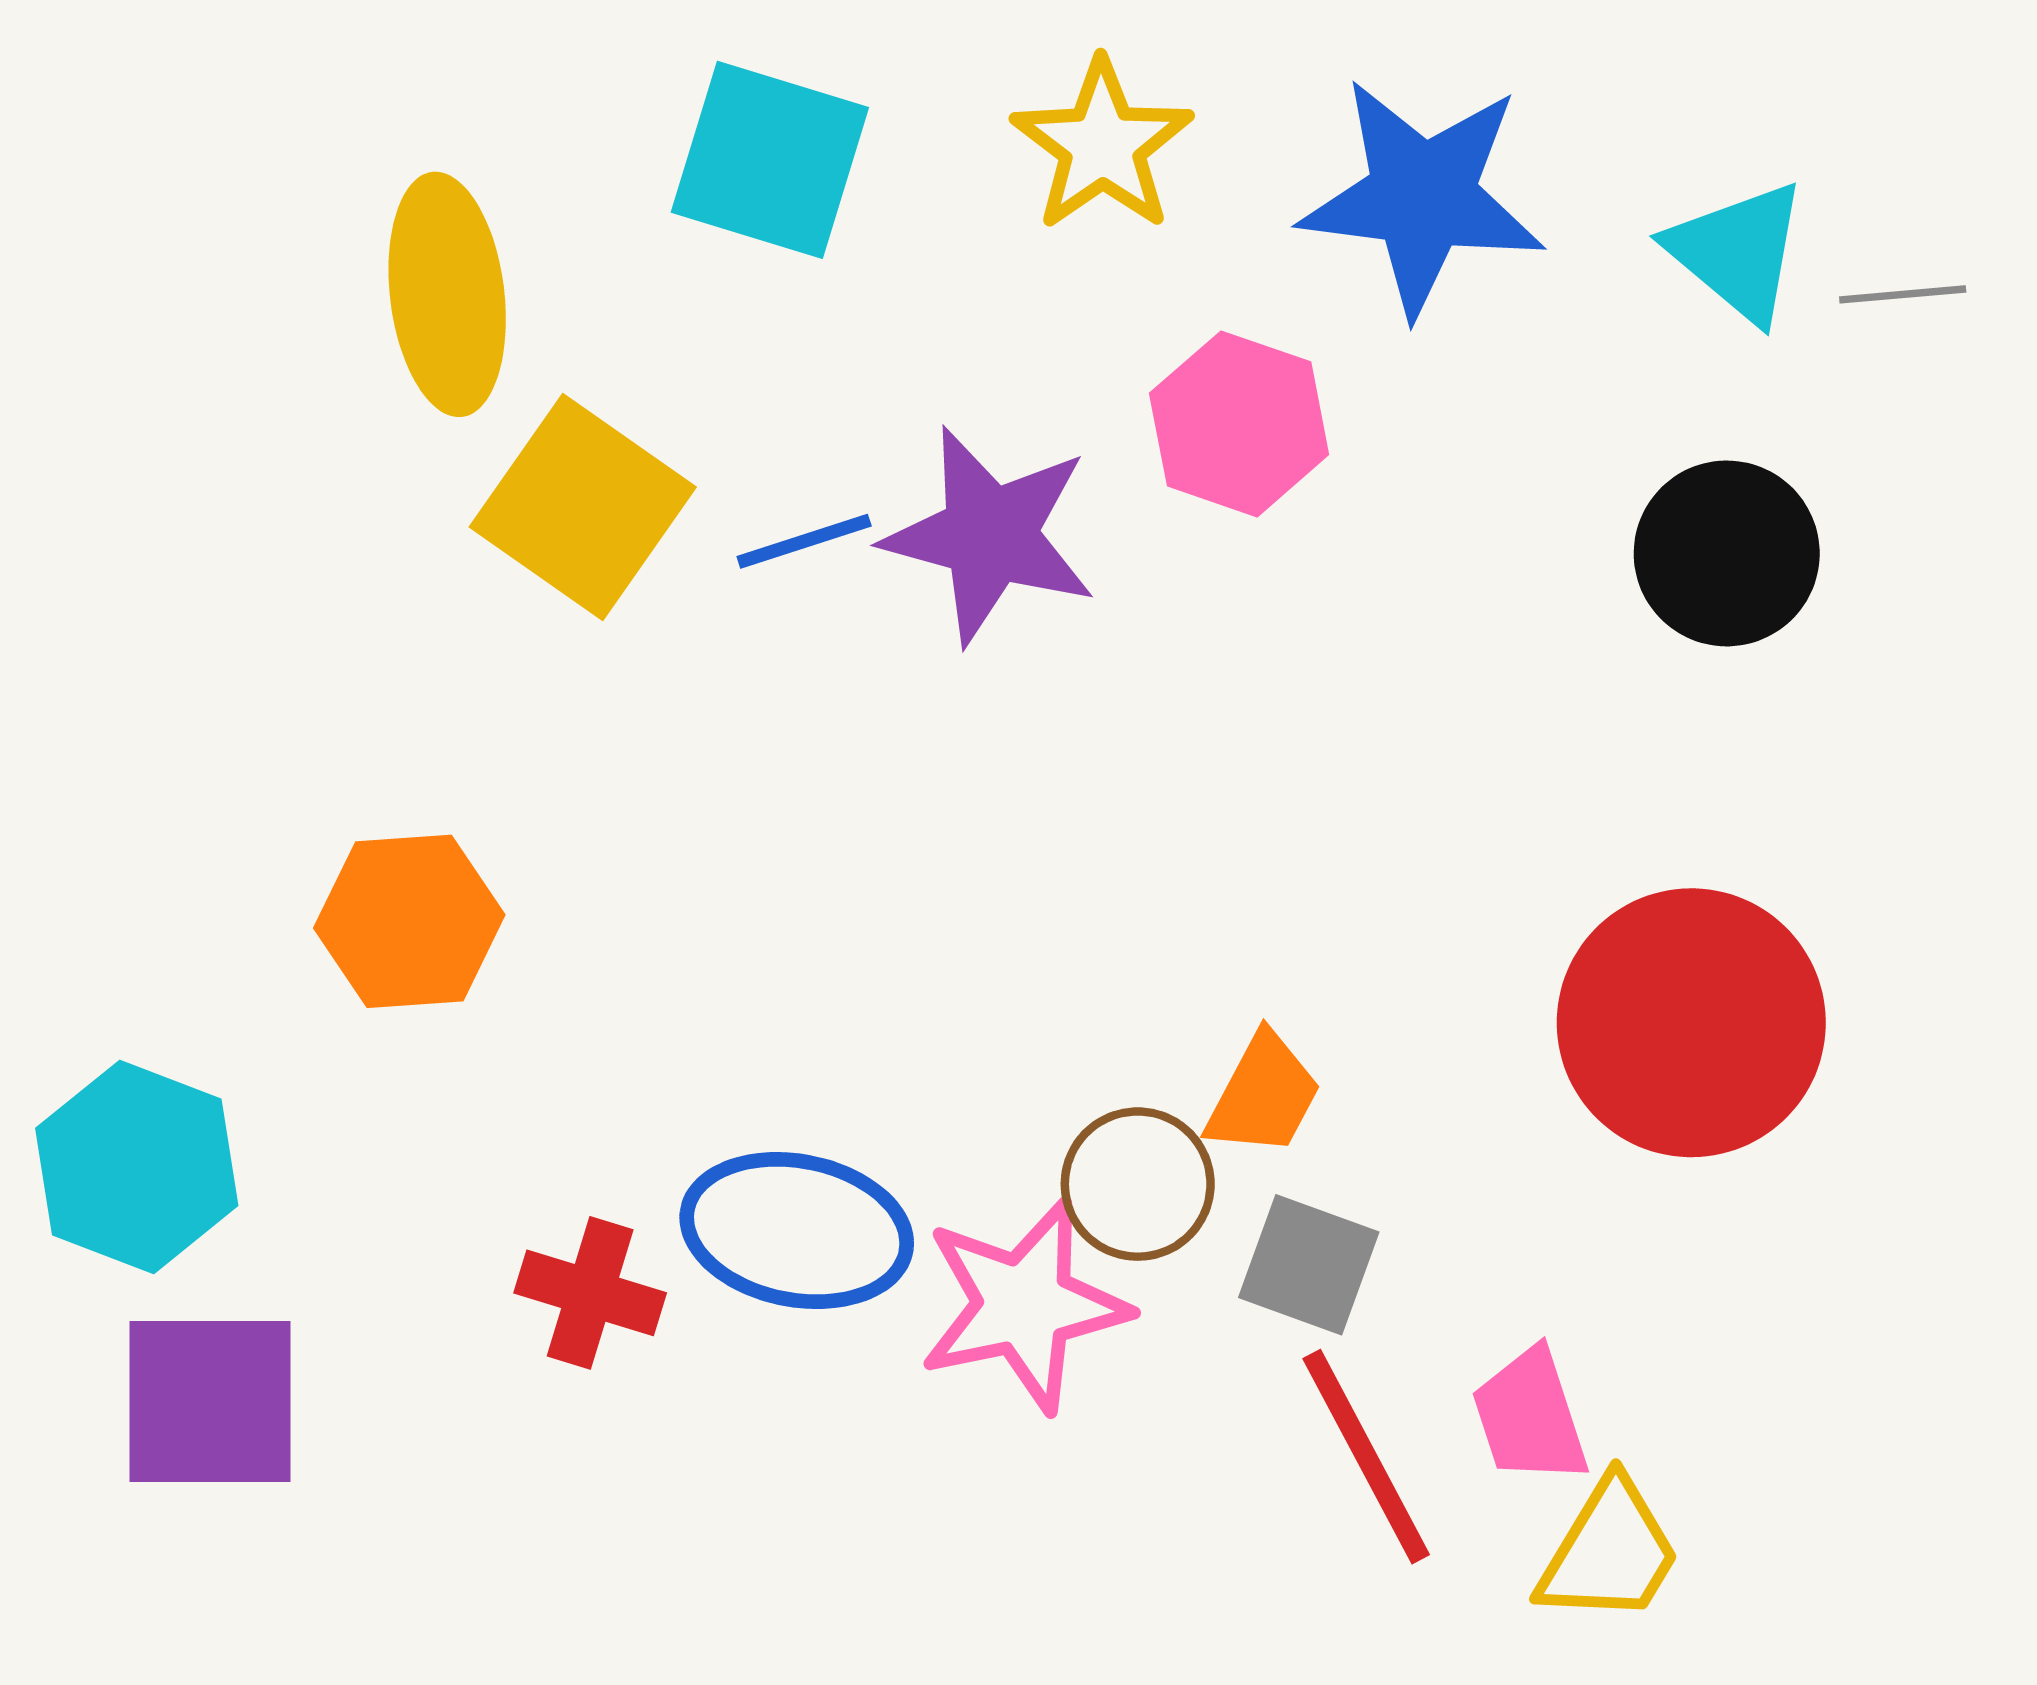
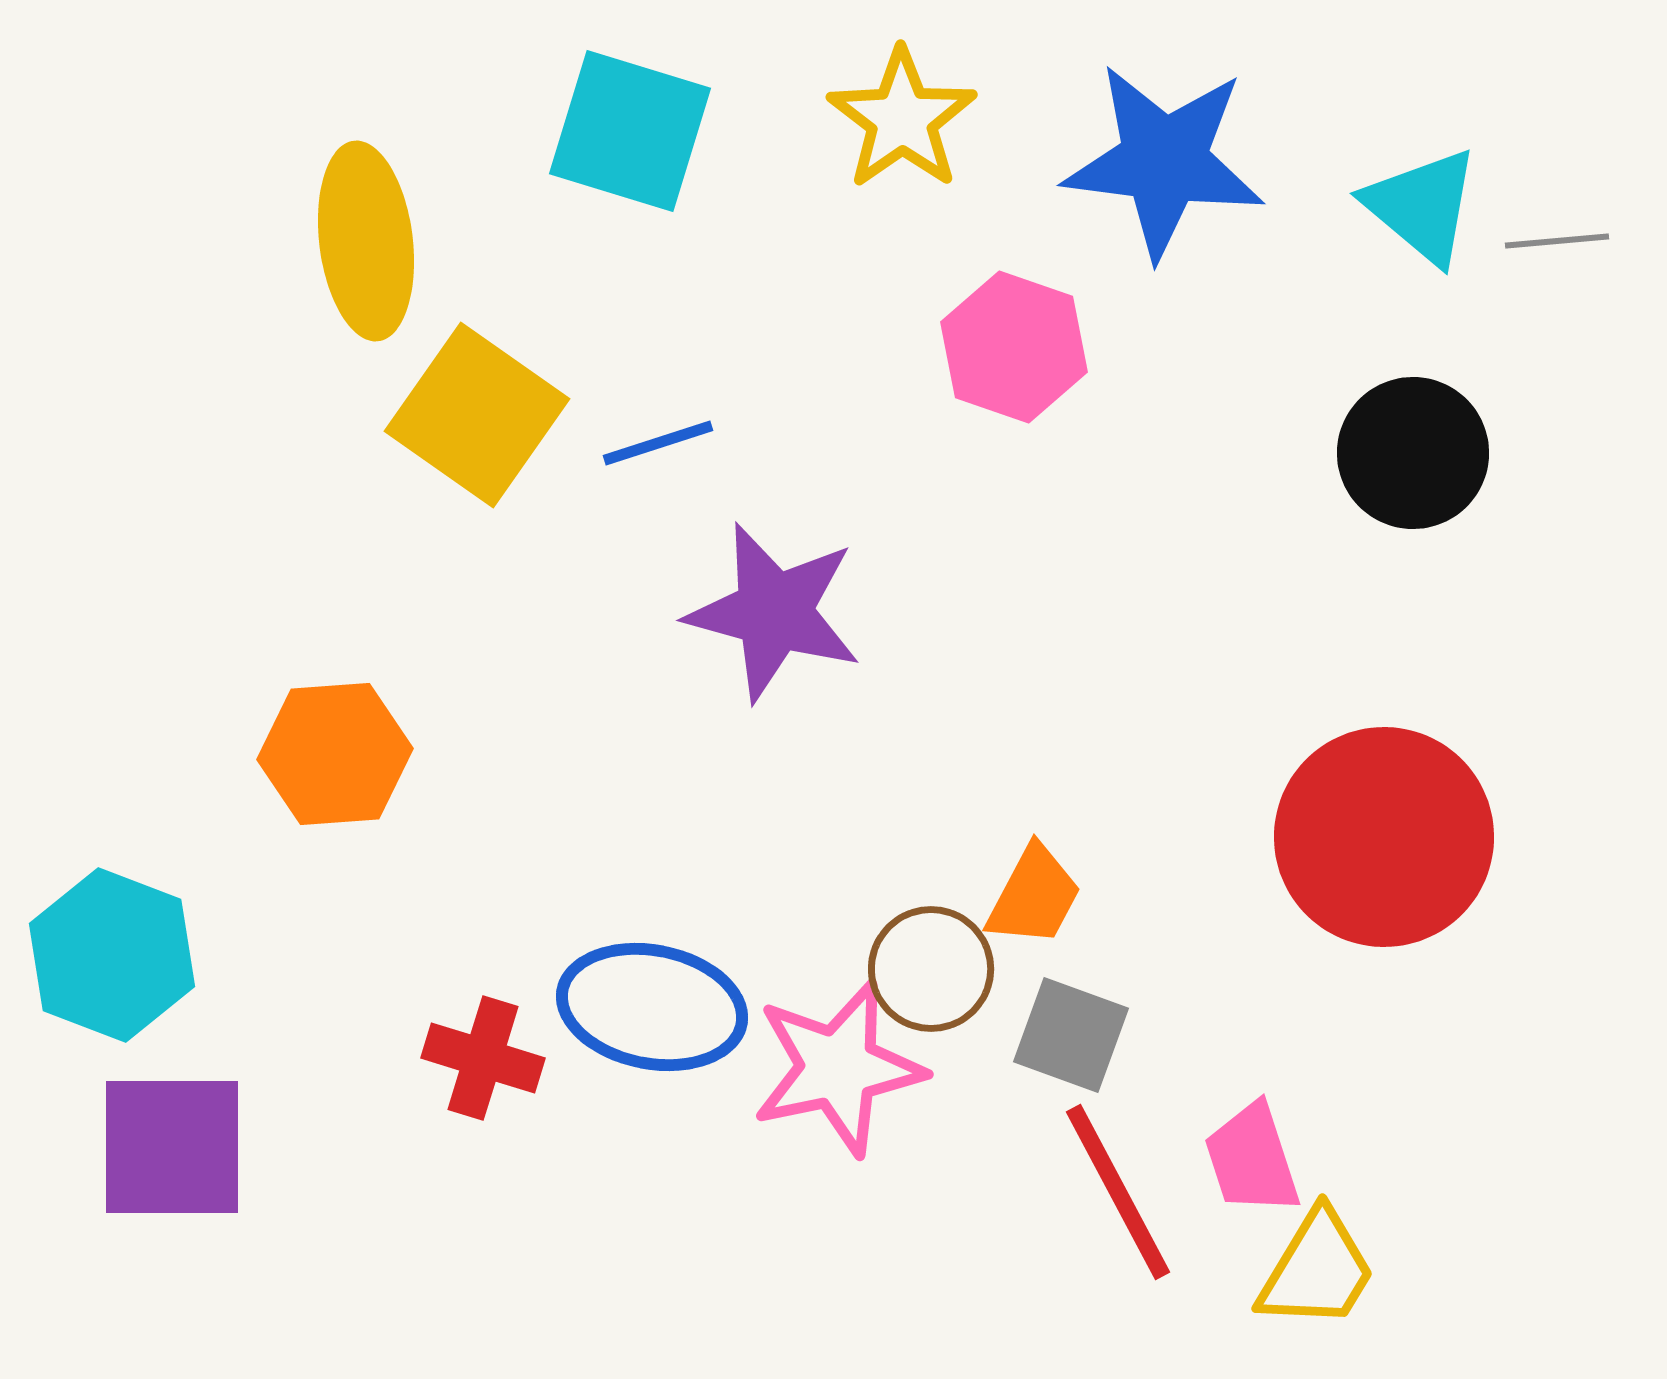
purple star: (990, 535) -> (774, 612), moved

